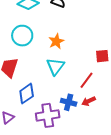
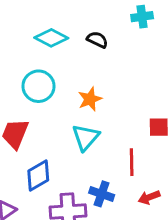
red line: (86, 80) -> (132, 162), turned -42
red arrow: (89, 101) -> (149, 197), moved

